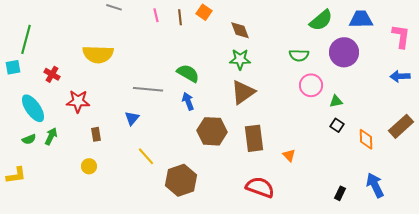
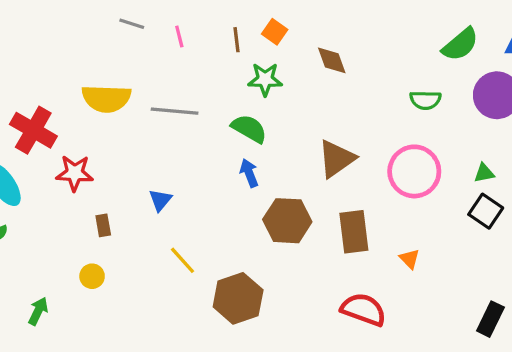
pink line: (156, 15) -> (179, 37), moved
green star: (240, 59) -> (265, 79), moved
red cross: (52, 74) -> (33, 130), size x1.8
pink circle: (311, 85) -> (414, 171), moved, size x1.4
gray line: (148, 89) -> (175, 111), moved
black square: (337, 125) -> (486, 211), size x1.5
green arrow: (51, 136) -> (38, 311), moved
black rectangle: (340, 193) -> (490, 319), size x1.5

